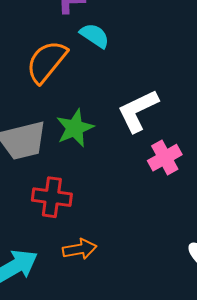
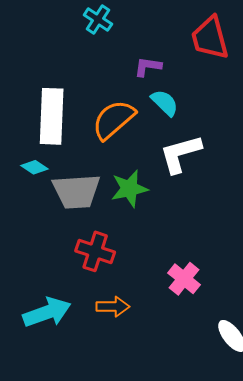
white L-shape: (138, 111) -> (180, 154), moved
pink cross: (165, 158) -> (184, 279), moved, turned -32

